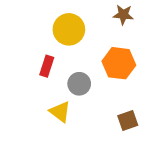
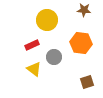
red rectangle: (47, 66) -> (32, 45), turned 48
yellow triangle: (60, 112) -> (34, 69), moved

